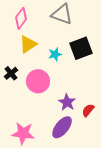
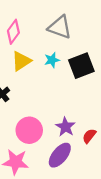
cyan star: (55, 54) -> (52, 60), moved
pink circle: (38, 81) -> (29, 130), moved

